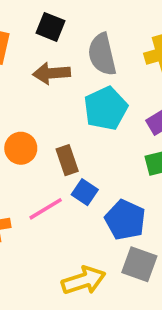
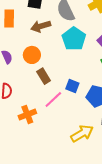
orange circle: (21, 148) -> (32, 55), moved
brown rectangle: (67, 160) -> (44, 76), moved

